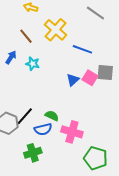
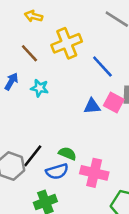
yellow cross: (55, 30) -> (67, 43), turned 30
blue line: (82, 49) -> (102, 67), turned 30
blue triangle: (73, 80) -> (92, 106), turned 40

